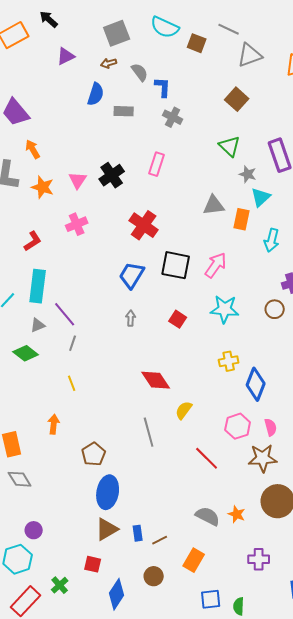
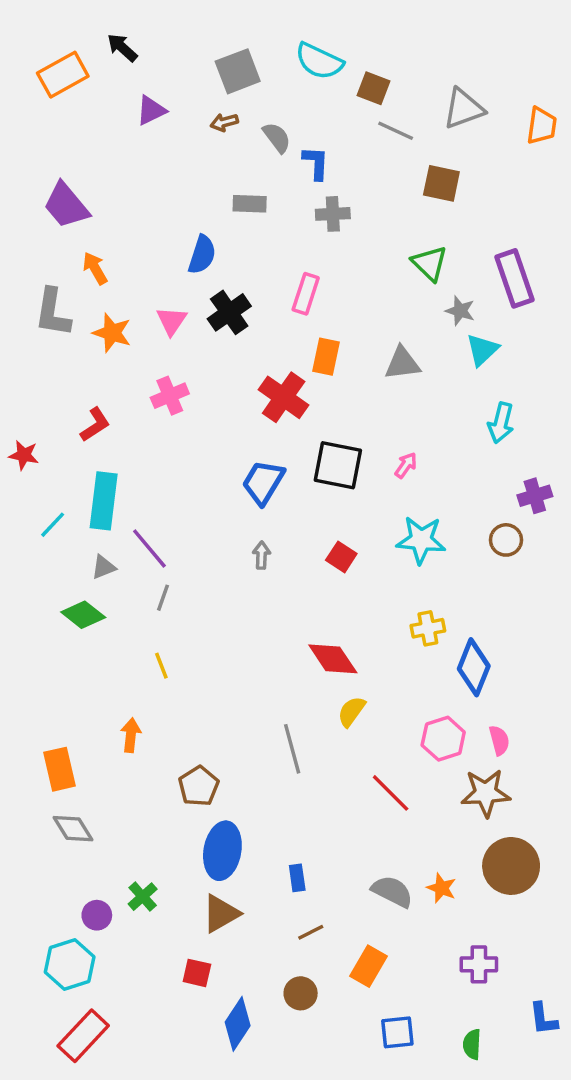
gray line: (229, 29) -> (396, 131), moved
blue semicircle: (96, 94) -> (202, 255), moved
brown square: (237, 99) -> (441, 183), turned -30
gray cross: (173, 117) -> (333, 214), turned -30
orange rectangle: (242, 219) -> (326, 357), moved
pink arrow: (216, 265) -> (406, 465), size x0.6
red diamond: (156, 380) -> (333, 659), moved
blue rectangle: (138, 533) -> (297, 878), moved
green cross: (60, 585) -> (143, 897), moved
green semicircle: (239, 606) -> (472, 1044), moved

